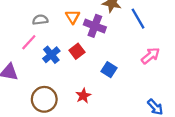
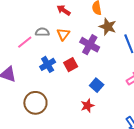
orange triangle: (73, 17) -> (63, 34), moved
pink line: (29, 42) -> (25, 42), moved
red star: (83, 96) -> (87, 106), moved

